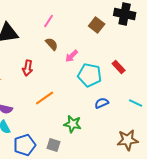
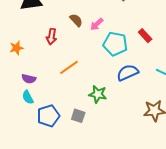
brown semicircle: (52, 44) -> (76, 20), moved
blue semicircle: (102, 103) -> (128, 73), size x1.5

